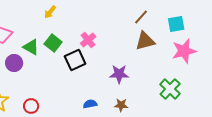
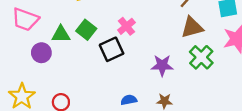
green triangle: (31, 47) -> (61, 34), turned -30
green cross: (170, 89) -> (201, 57), moved

